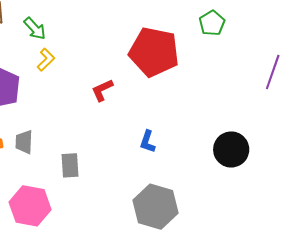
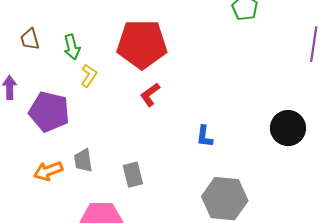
green arrow: (35, 28) -> (72, 47), turned 40
red pentagon: (154, 52) -> (142, 44), moved

